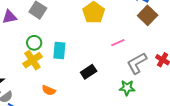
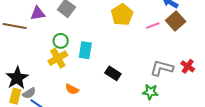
pink line: (118, 43) -> (153, 26), moved
gray L-shape: (137, 63) -> (162, 68), turned 40
black rectangle: (89, 72) -> (113, 73), turned 63

